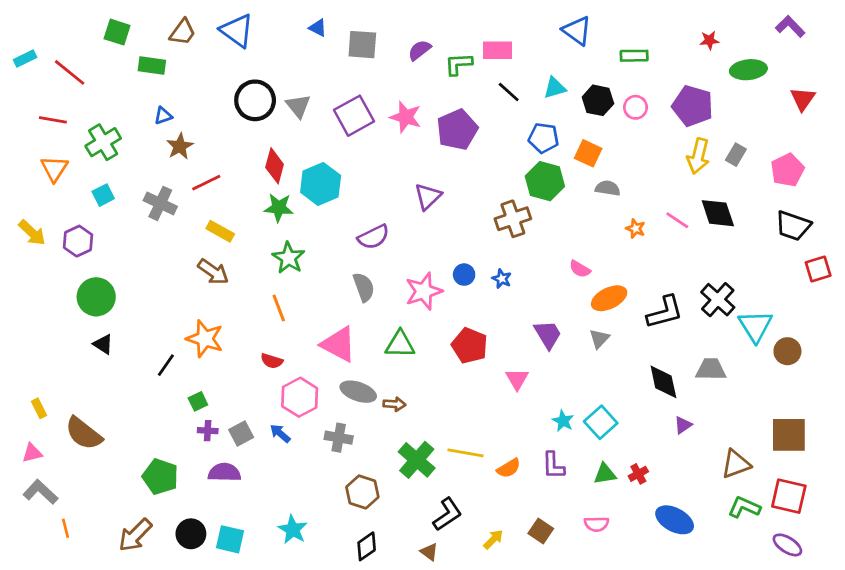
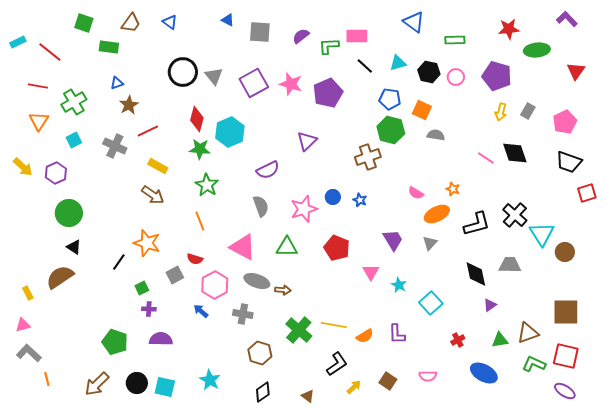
blue triangle: (237, 31) -> (170, 22), size x0.6
red star: (709, 40) -> (509, 29), size x1.5
yellow arrow: (698, 156) -> (501, 112), size x0.7
orange star: (636, 229) -> (453, 189), moved
cyan star: (563, 421) -> (399, 285), moved
brown semicircle: (84, 433) -> (60, 277), moved, turned 108
gray square: (241, 433) -> (175, 275), moved
green triangle: (605, 474) -> (500, 340), moved
black L-shape: (447, 514) -> (337, 364), moved

